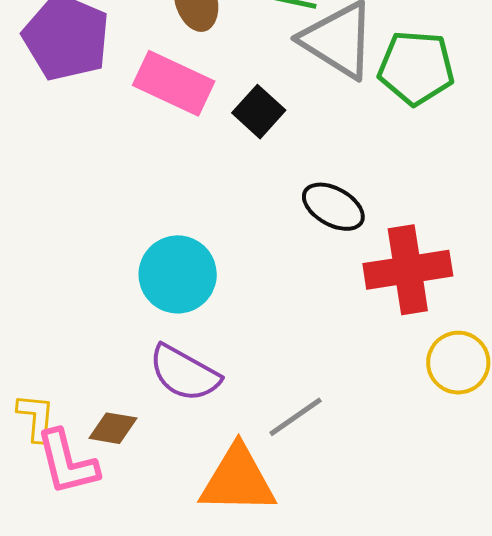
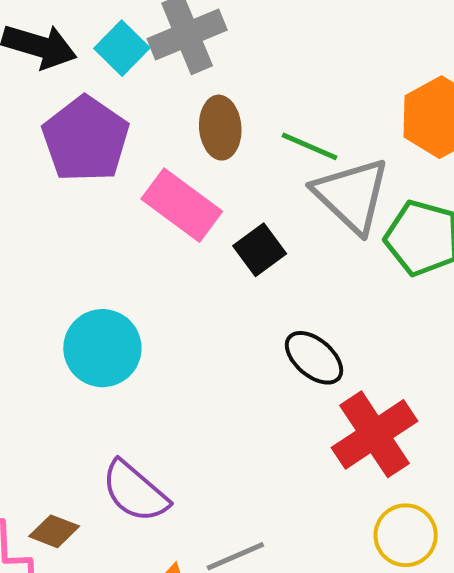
red cross: (408, 270) -> (375, 434), turned -36
cyan circle: (178, 274) -> (102, 348), moved

